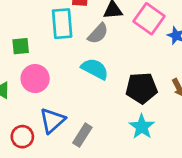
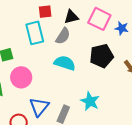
black pentagon: (141, 88) -> (102, 56), moved
cyan star: (142, 127) -> (90, 101), moved

